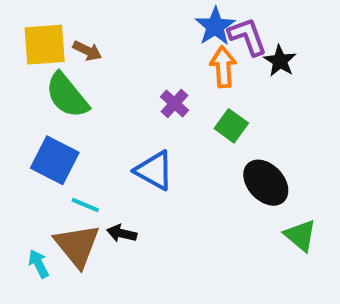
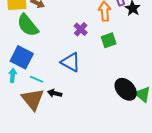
green square: (231, 126) -> (109, 40), turned 35
black ellipse: (266, 183) -> (126, 89), moved
cyan arrow: (39, 264) -> (13, 75), moved, turned 32

